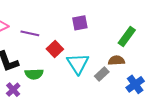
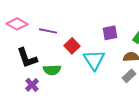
purple square: (80, 23) -> (110, 33), moved
gray rectangle: (102, 74) -> (129, 76), moved

